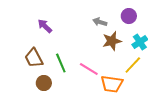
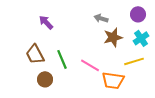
purple circle: (129, 16) -> (138, 14), moved
yellow line: (133, 65) -> (134, 61), turned 30

